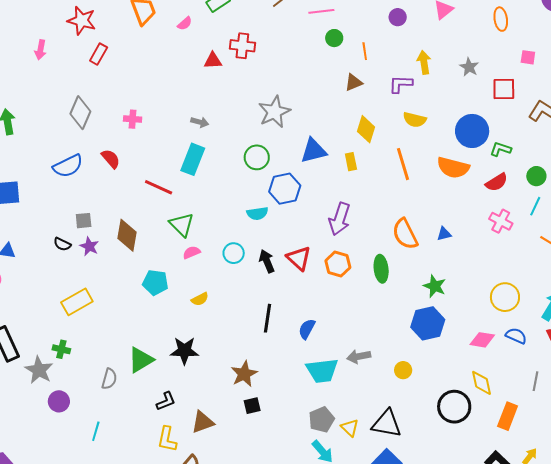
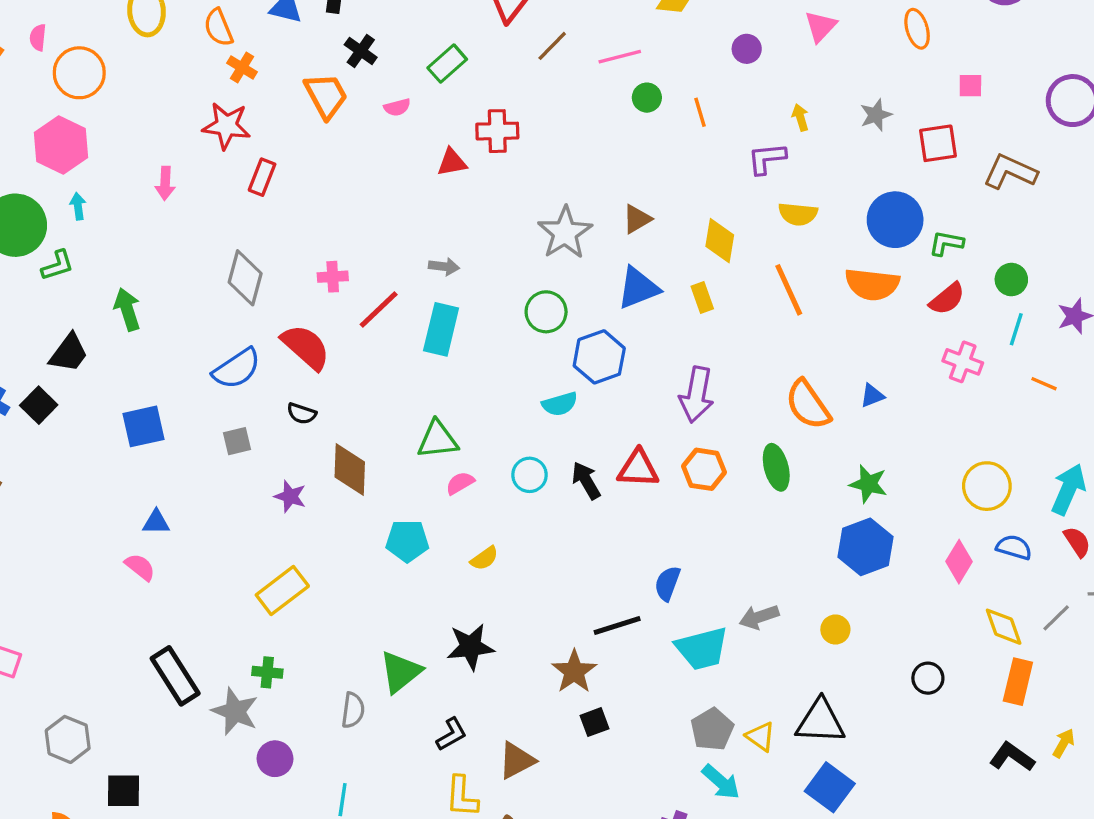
pink semicircle: (185, 23) -> (397, 107), turned 35
yellow arrow: (424, 62) -> (800, 117), size x0.7
gray star: (469, 67) -> (876, 115), turned 30
brown triangle: (354, 82) -> (637, 219), moved
red semicircle: (111, 159) -> (306, 347), size x1.5
red line: (159, 187) -> (379, 309), moved, turned -60
gray square: (84, 221) -> (237, 441), moved
green triangle: (182, 225) -> (438, 440), turned -44
black semicircle: (62, 244) -> (302, 413), moved
red triangle: (299, 258) -> (638, 469), turned -32
black line: (268, 318) -> (617, 626), moved, turned 72
pink diamond: (482, 340) -> (959, 562), turned -60
gray line: (536, 381) -> (1056, 618), turned 42
yellow diamond: (482, 383) -> (1004, 627), moved
black circle: (454, 407) -> (928, 678), size x0.6

